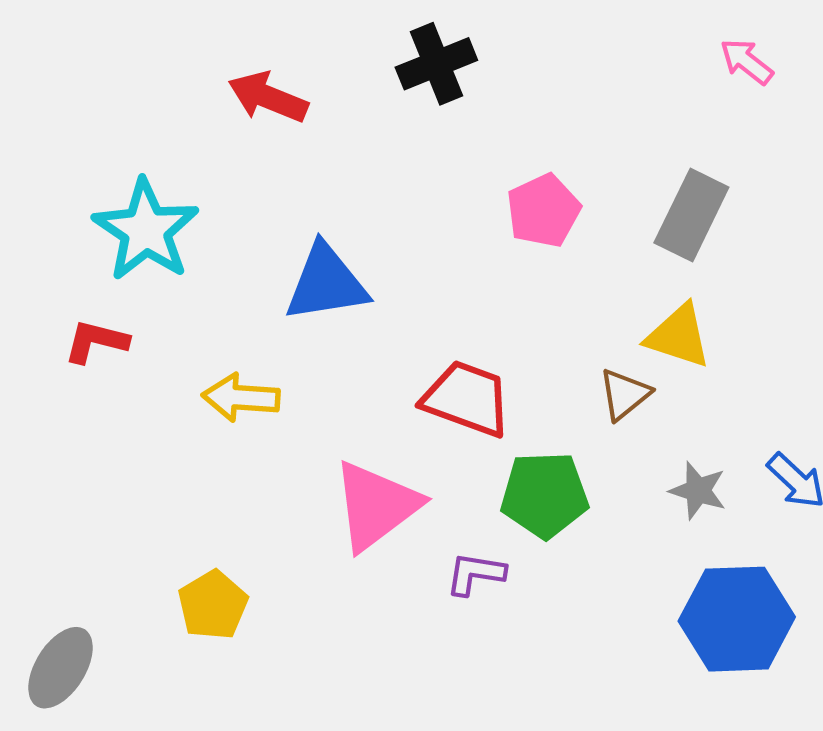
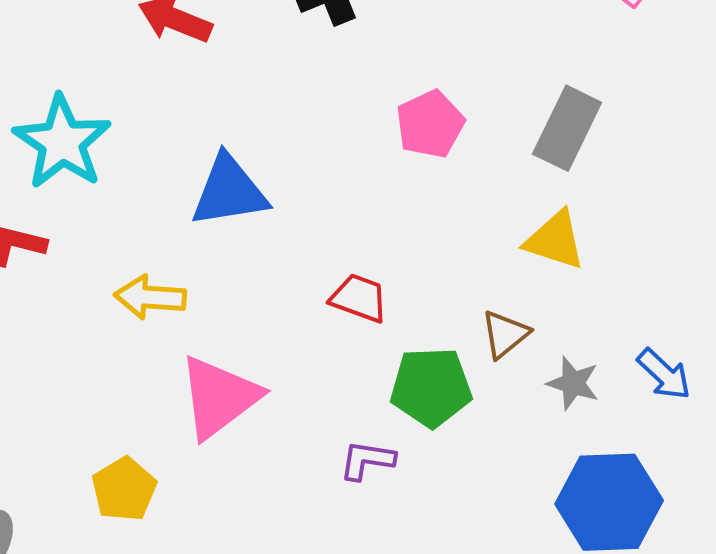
brown triangle: (624, 394) -> (505, 334), moved
red trapezoid: (467, 399) -> (359, 298), size x0.7
pink triangle: (376, 506) -> (219, 397), moved

